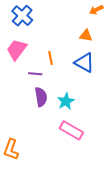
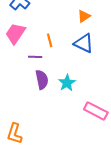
orange triangle: (86, 36) -> (84, 16), turned -40
pink rectangle: (71, 130) -> (96, 111), moved

